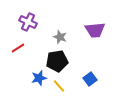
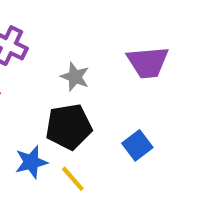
blue square: (90, 79) -> (137, 145), moved

